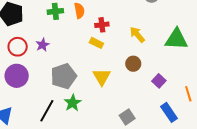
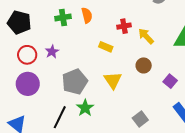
red cross: (102, 25) -> (124, 26), moved

